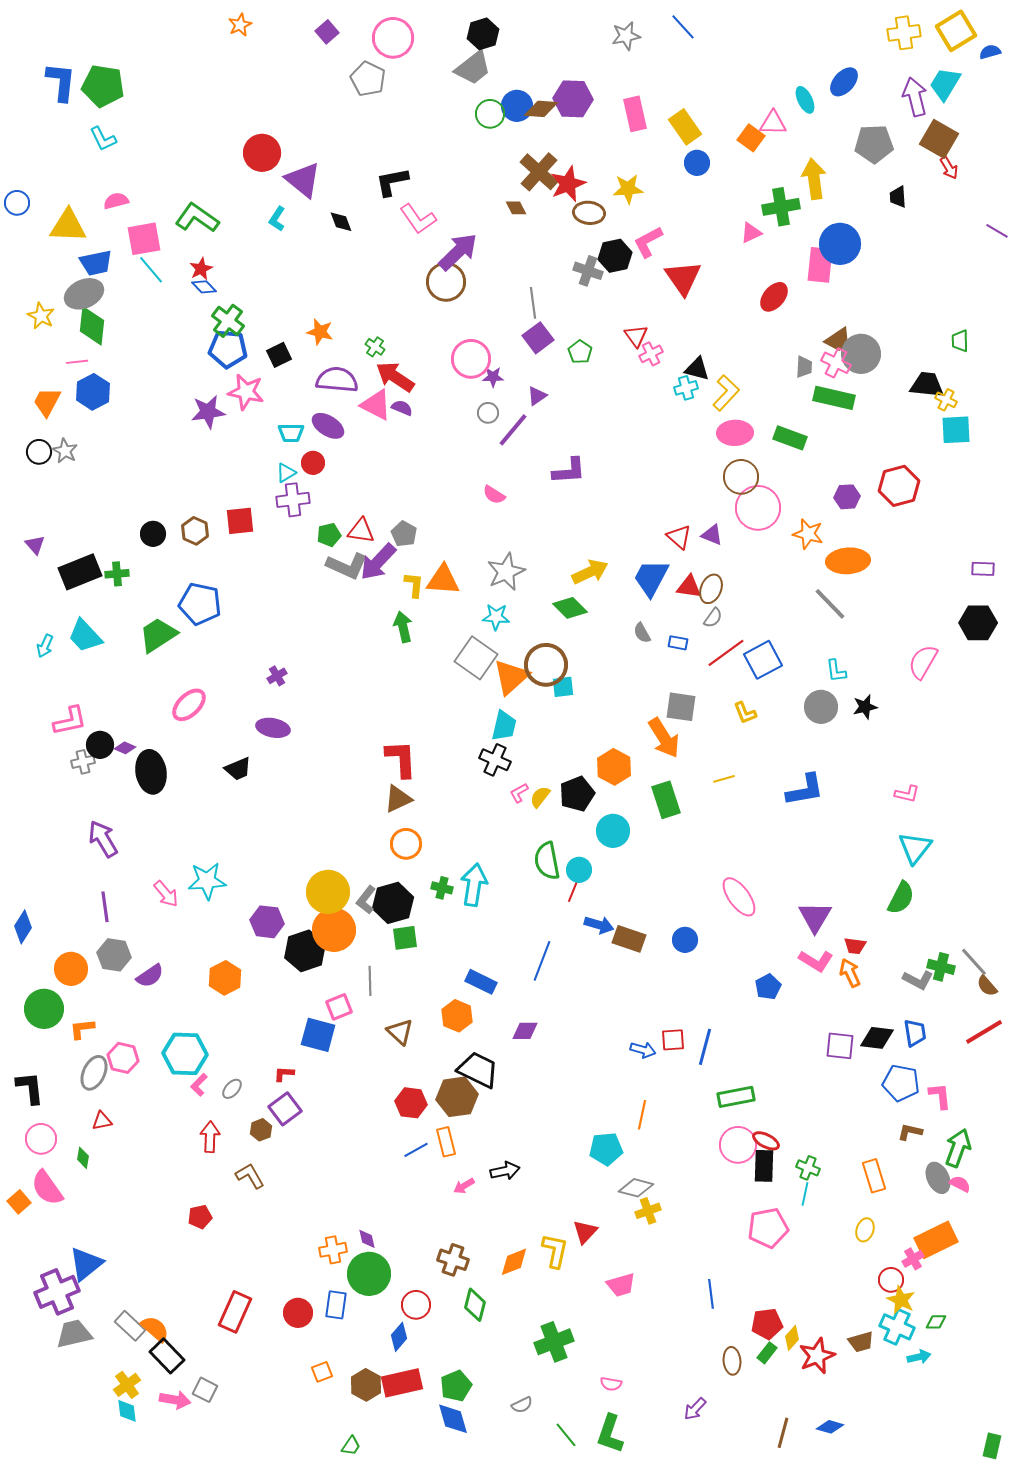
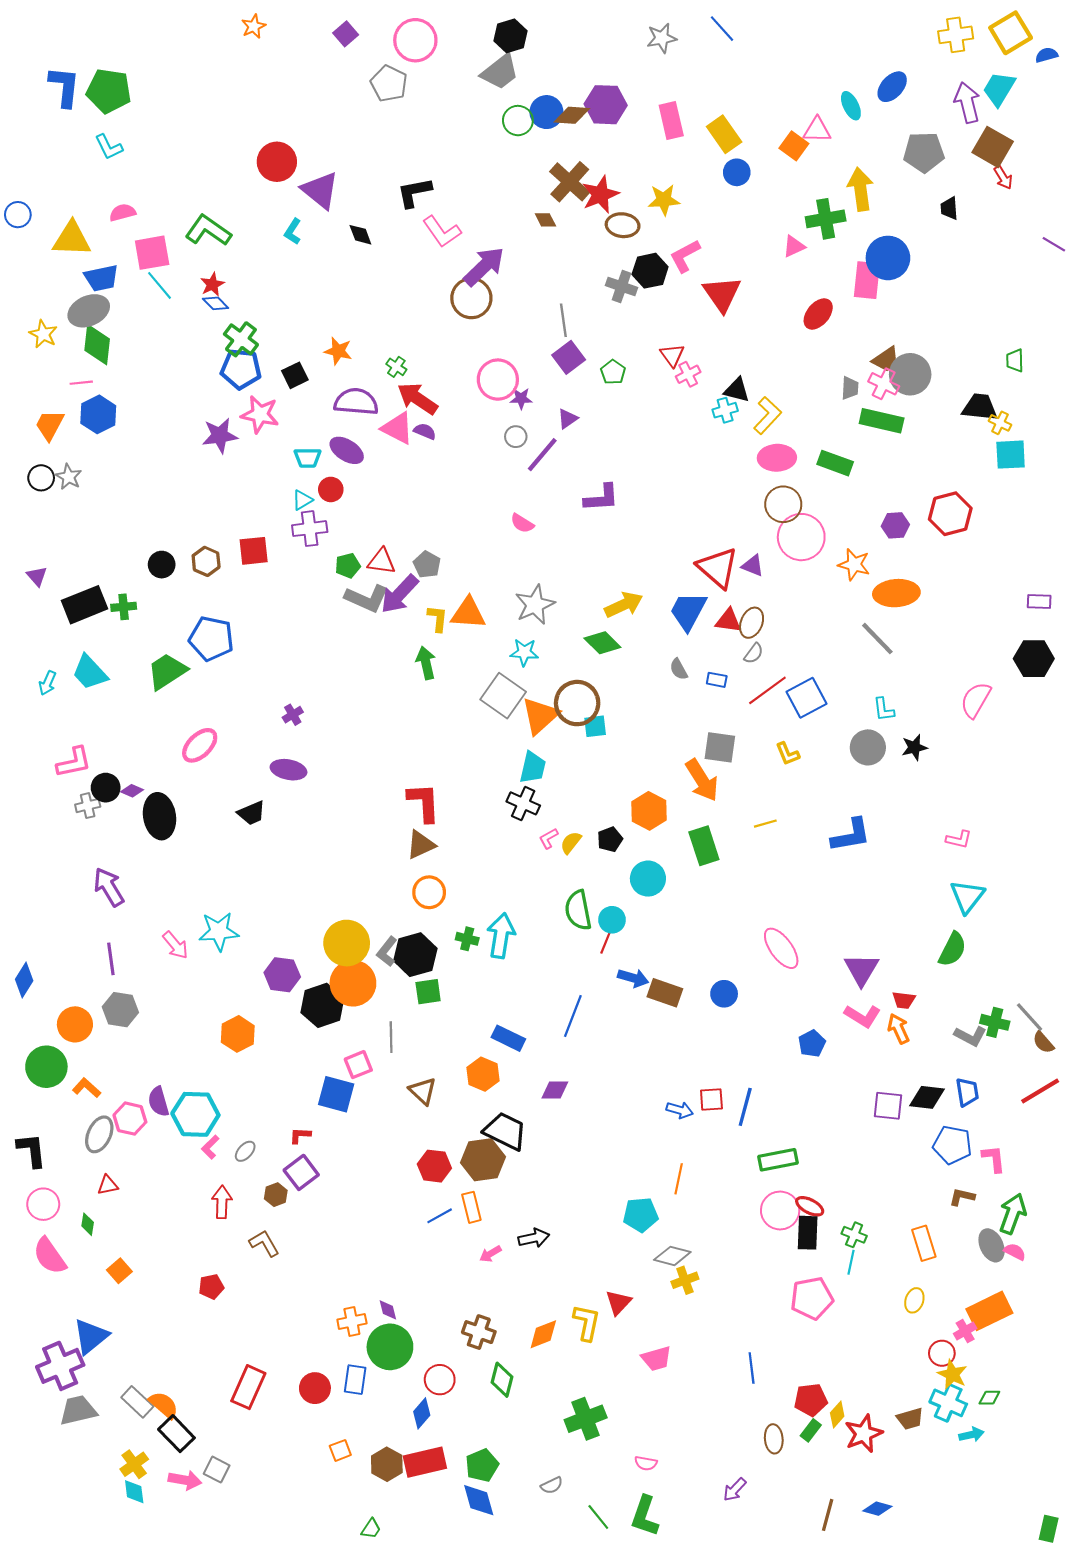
red triangle: (679, 537) -> (718, 568), size x1.6
black pentagon: (577, 794) -> (610, 839), size x0.7
purple semicircle: (150, 976) -> (158, 1102), moved, turned 108
orange L-shape: (82, 1029) -> (87, 1088), turned 48
orange square: (19, 1202) -> (119, 1271), moved

